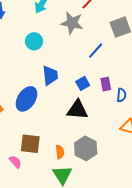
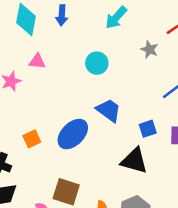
gray star: (72, 23) -> (149, 49), size x0.6
blue trapezoid: (50, 75) -> (109, 110), turned -60

